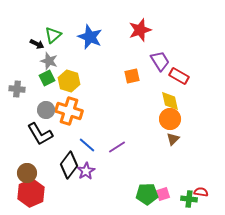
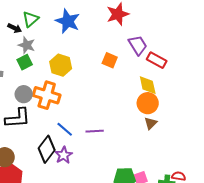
orange square: (132, 76) -> (110, 60), turned 35
yellow hexagon: (69, 81) -> (61, 65), moved
black L-shape: (40, 134) -> (18, 118), turned -64
purple line: (117, 147) -> (95, 131), turned 30

